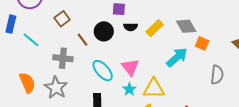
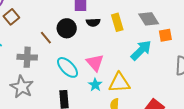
brown square: (62, 19) -> (11, 17), moved
yellow rectangle: (155, 28) -> (117, 22), turned -60
orange square: (202, 43) -> (165, 35), turned -32

